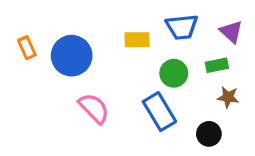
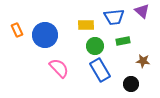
purple triangle: (231, 32) -> (142, 11), moved
green rectangle: (217, 65) -> (123, 41), moved
green circle: (174, 73) -> (95, 46), moved

